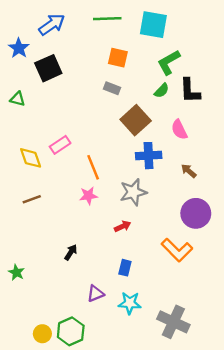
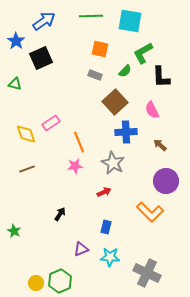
green semicircle: (162, 91) -> (125, 71), moved
gray star: (133, 192) -> (113, 163), turned -30

